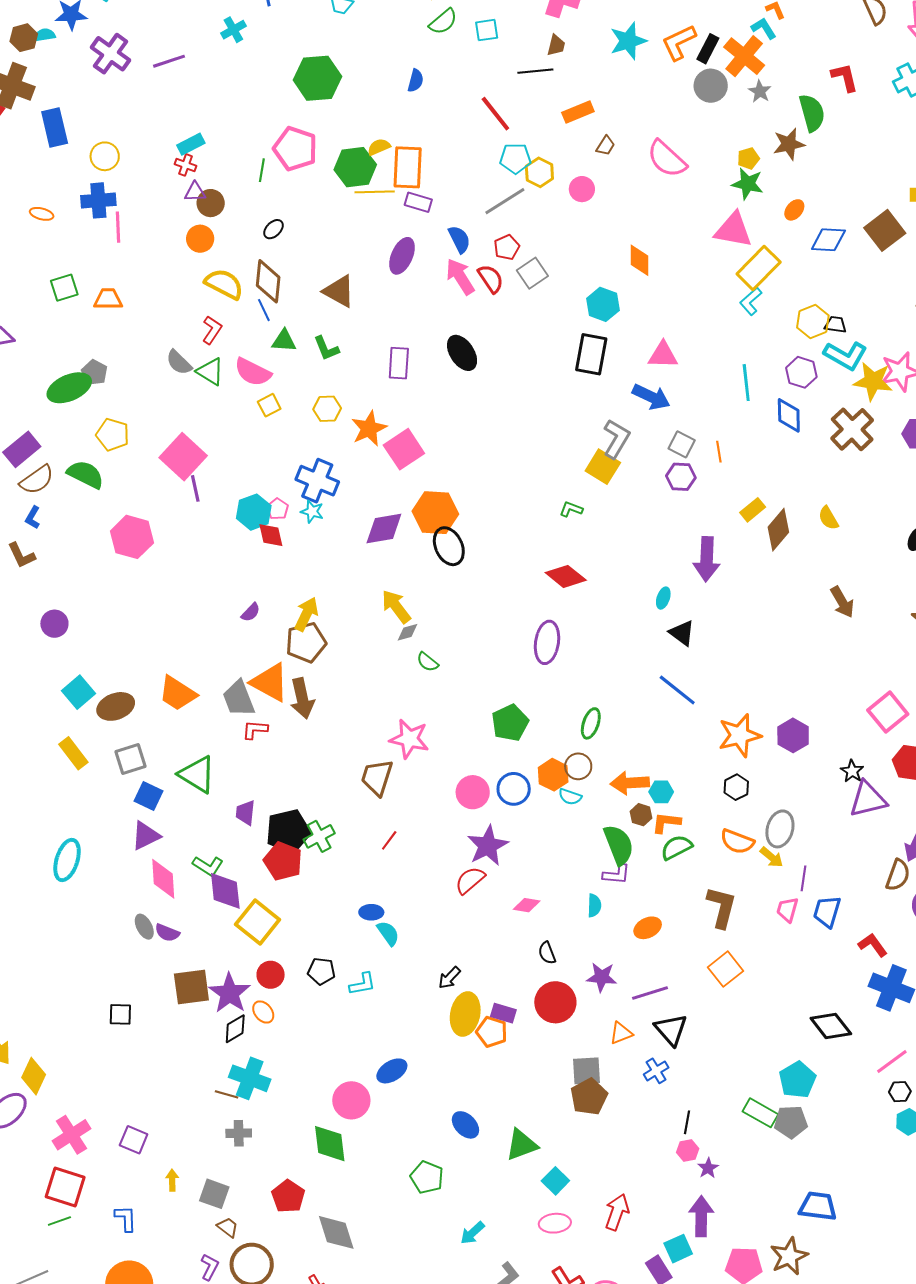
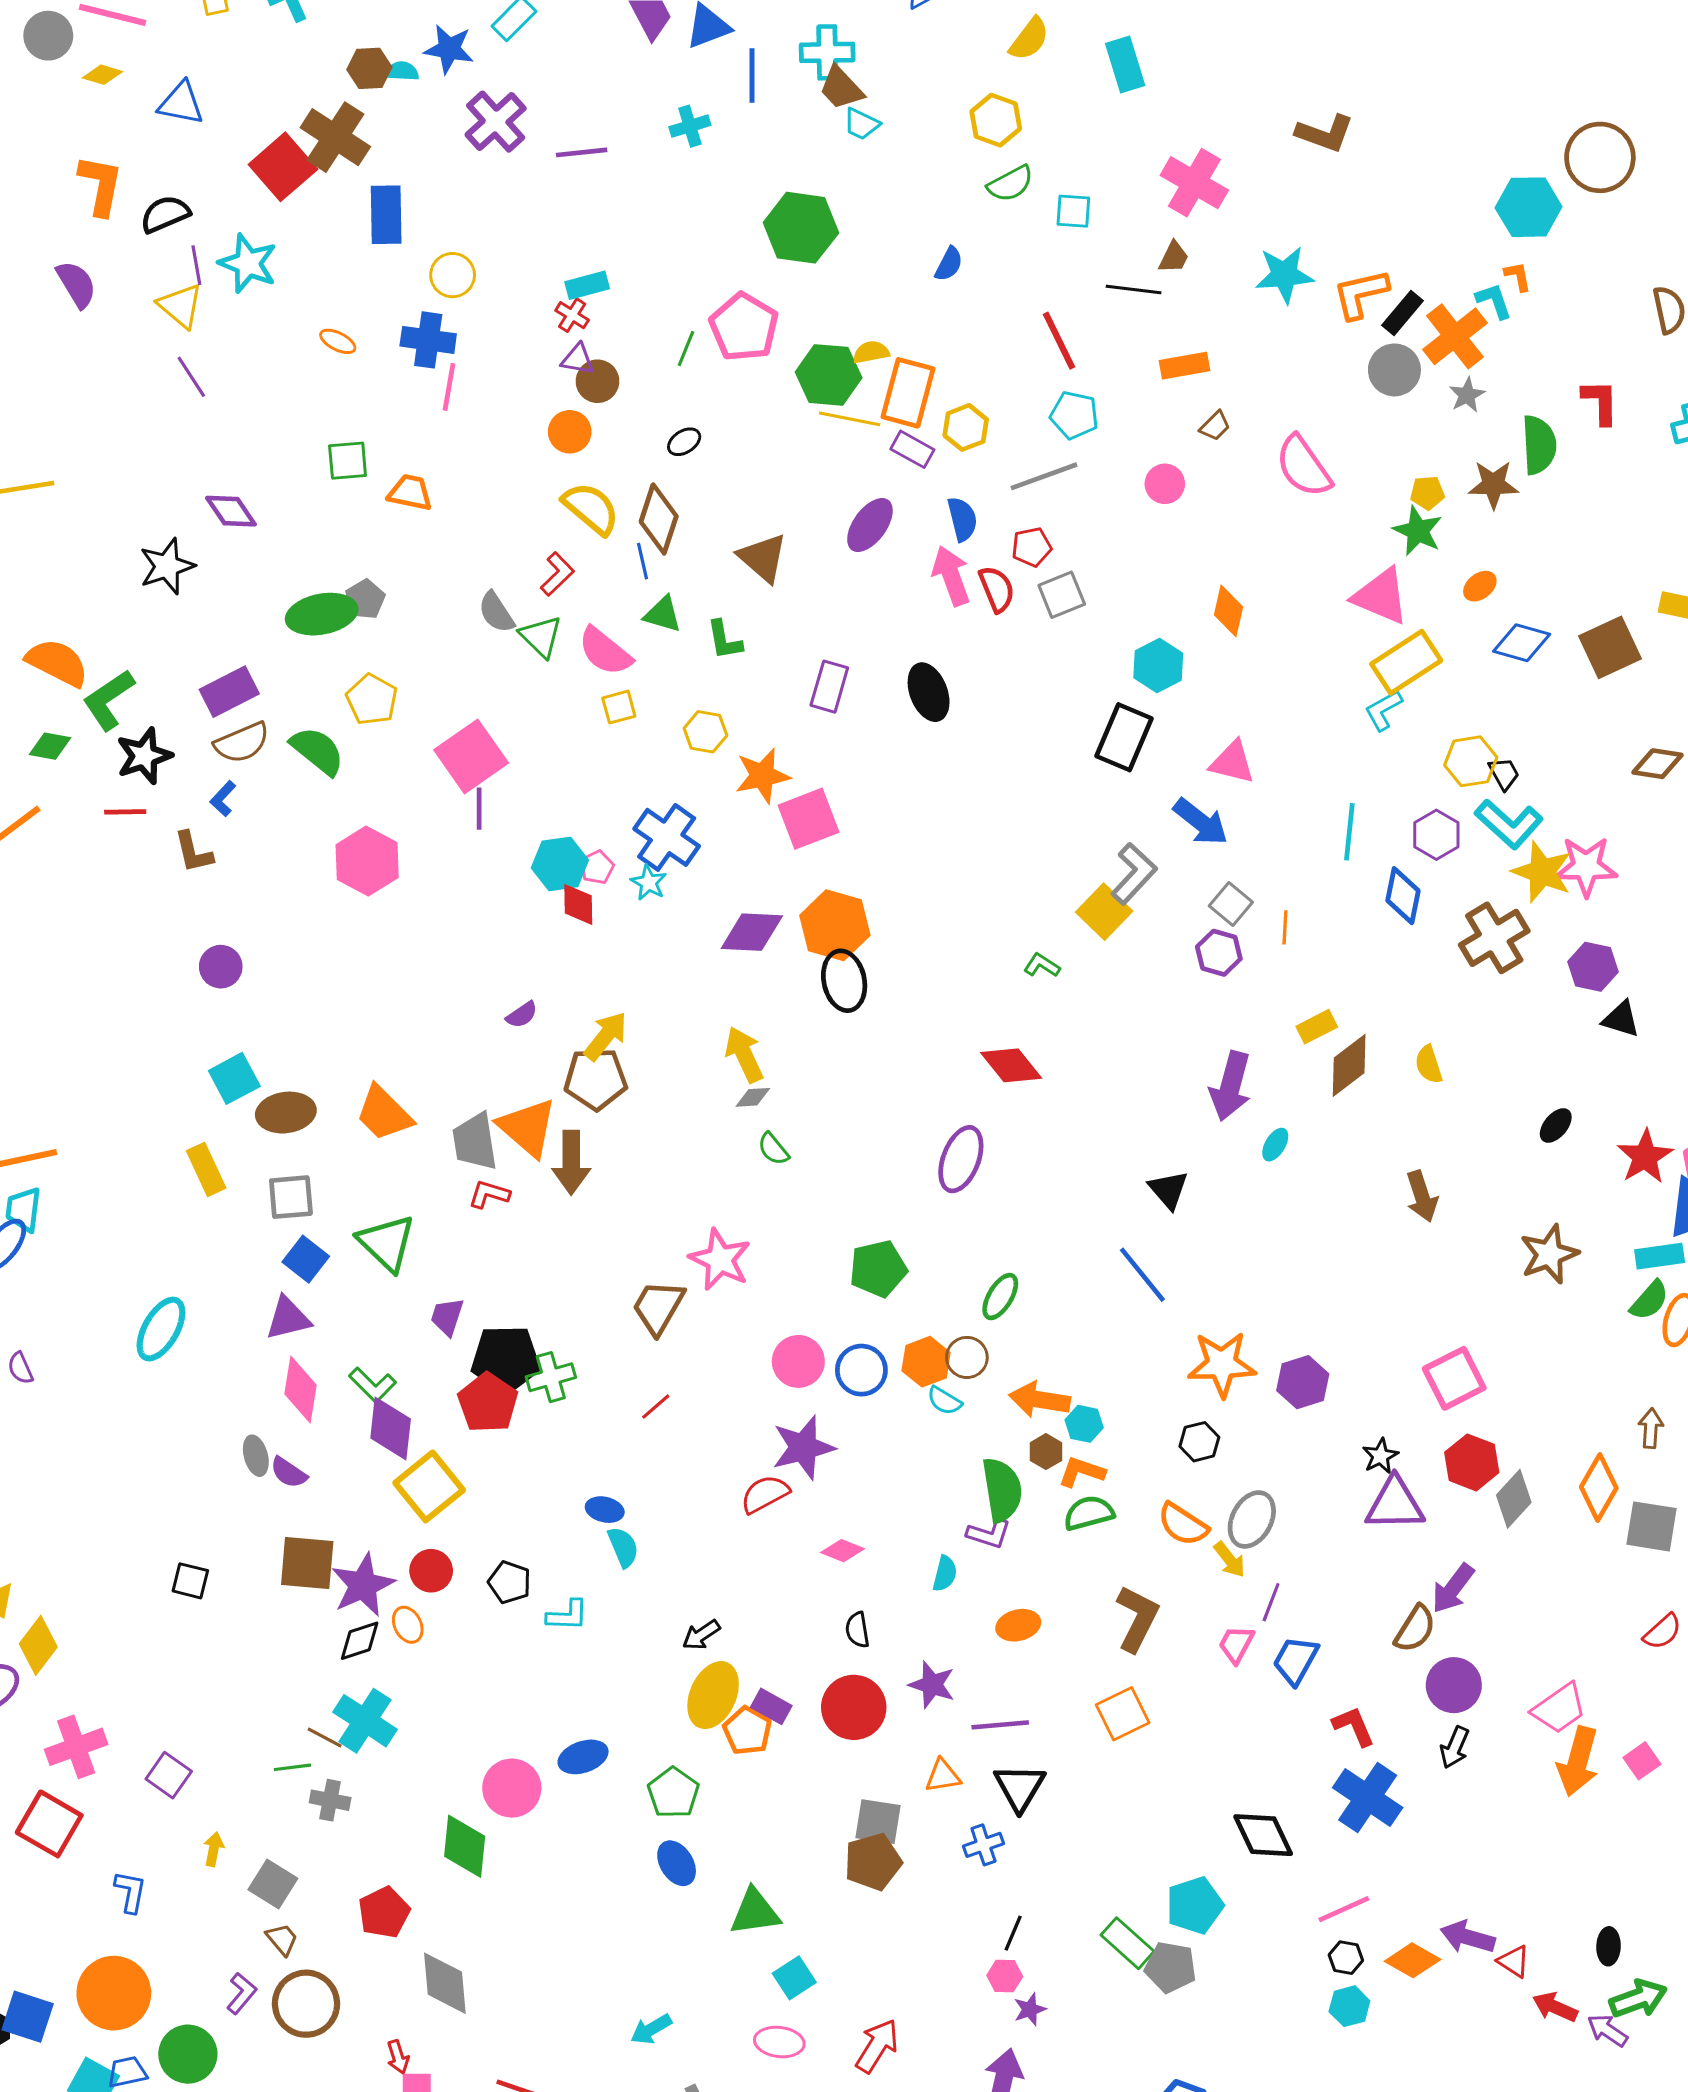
yellow hexagon: (539, 172) -> (966, 427), moved
black trapezoid: (835, 325) -> (1504, 774), turned 40
cyan ellipse: (663, 598) -> (1275, 1145), moved
green pentagon: (427, 1177) -> (673, 1793), moved
green line: (59, 1221) -> (292, 1767), moved

